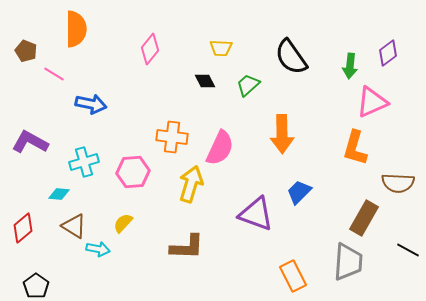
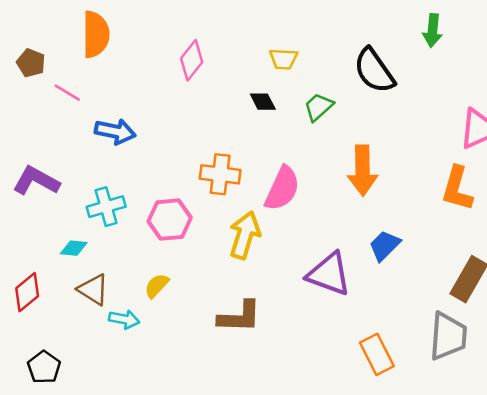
green arrow: (350, 66) -> (433, 30), moved

